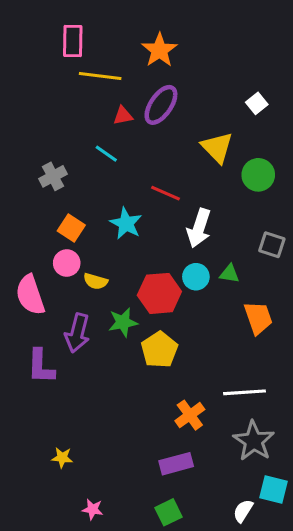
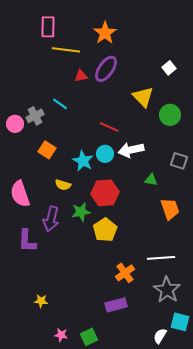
cyan line: (106, 154) -> (60, 104), moved
cyan star: (126, 223) -> (83, 161), moved
white arrow: (199, 228) -> (131, 150), turned 60
pink circle: (67, 263) -> (15, 124), moved
cyan circle: (196, 277) -> (105, 154), moved
green square: (169, 512) -> (89, 337), moved

